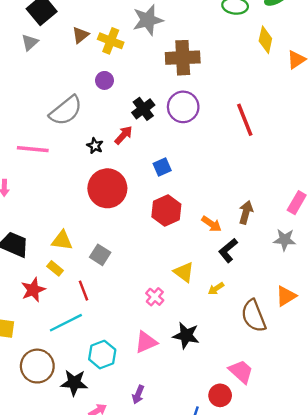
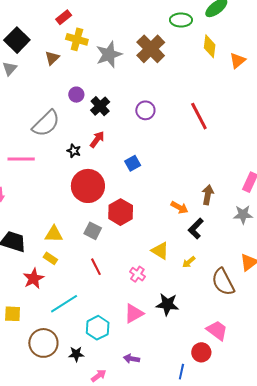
gray star: (148, 20) -> (109, 54), moved
yellow cross: (111, 41) -> (77, 39), moved
brown cross: (183, 58) -> (151, 49), moved, turned -36
purple circle: (183, 107) -> (145, 110), size x0.7
black cross: (143, 109) -> (100, 106), moved
red hexagon: (166, 211) -> (121, 212), moved
gray square: (100, 255) -> (93, 231), moved
red line: (84, 291) -> (96, 267), moved
black star: (74, 383) -> (76, 354), size x0.7
purple arrow: (138, 395) -> (132, 359), turned 84

